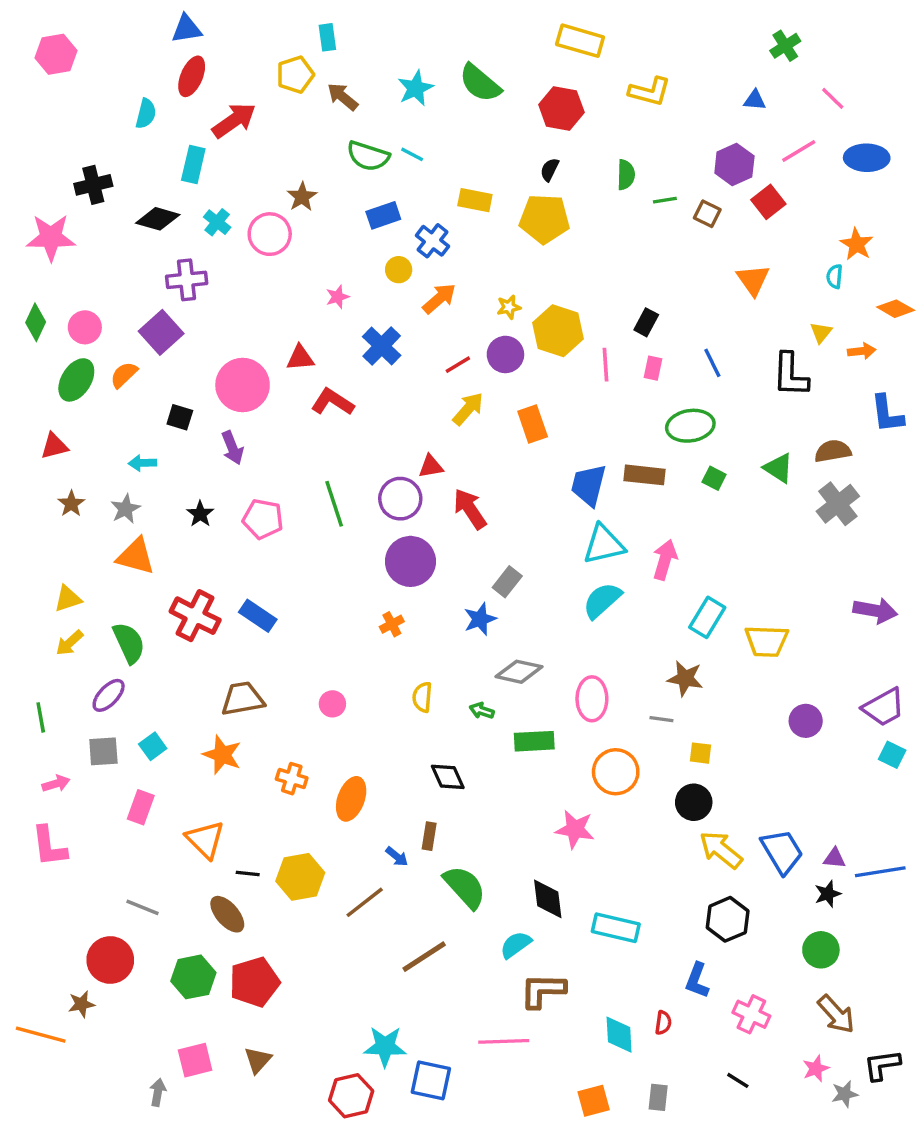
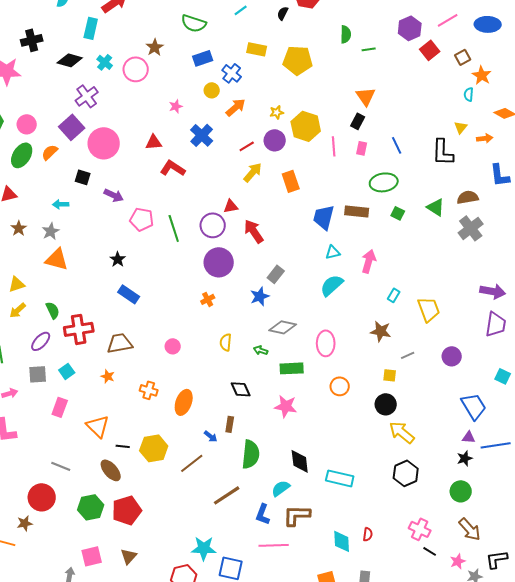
cyan line: (412, 154) -> (241, 10), moved, turned -64
black semicircle: (550, 170) -> (283, 13), moved
brown square: (707, 214) -> (463, 57), moved, turned 35
purple cross: (187, 280) -> (87, 96), turned -30
orange triangle: (753, 280) -> (366, 96), moved
pink circle: (243, 385) -> (104, 143), moved
purple arrow: (232, 448) -> (114, 195), turned -42
black star: (200, 514) -> (118, 259), moved
pink pentagon: (263, 519) -> (142, 219), moved
cyan triangle: (604, 544) -> (333, 252), size x0.6
red cross: (195, 616) -> (79, 329), moved, turned -36
cyan rectangle: (707, 617) -> (394, 295), size x0.6
yellow trapezoid: (767, 641) -> (429, 309), turned -112
green semicircle: (129, 643) -> (53, 310), size x0.7
purple trapezoid: (884, 707) -> (496, 324), moved, turned -52
gray line: (661, 719) -> (408, 355), moved, turned -32
orange star: (222, 755) -> (108, 376), size x0.6
orange circle: (616, 772) -> (340, 386), size x0.7
pink star: (575, 829) -> (286, 406), moved
blue trapezoid: (782, 851) -> (474, 406), moved
green semicircle: (465, 887) -> (251, 454), turned 48
blue L-shape: (697, 980) -> (263, 514), moved
black line: (738, 1080) -> (430, 551), moved

